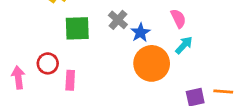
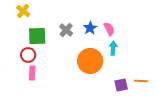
blue star: (140, 33) -> (90, 28), moved
cyan arrow: (184, 45) -> (113, 48), turned -40
red circle: (48, 63) -> (28, 55), moved

